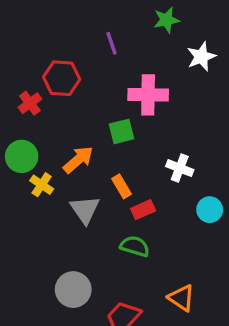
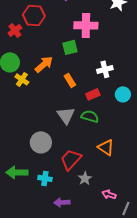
white cross: (180, 168) -> (105, 69), turned -35
gray triangle: (85, 210) -> (66, 115), moved
red rectangle: (143, 210) -> (93, 94), moved
green semicircle: (135, 246) -> (90, 116), moved

